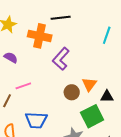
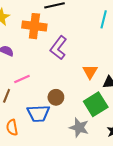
brown circle: (72, 92) -> (56, 97), moved

